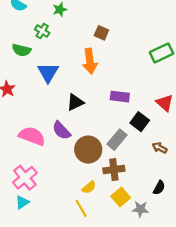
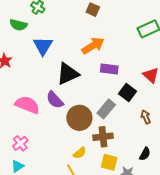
orange arrow: (90, 61) -> (93, 46), moved, turned -115
black triangle: (75, 102) -> (68, 74), size x1.4
brown arrow: (160, 148) -> (146, 117), turned 40
pink cross: (25, 178) -> (20, 143), size x0.7
yellow square: (121, 197) -> (109, 162), turned -36

